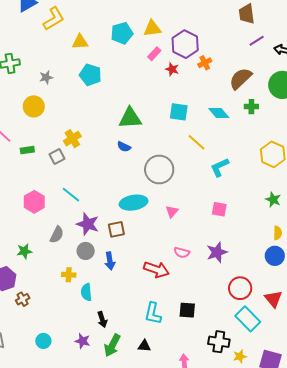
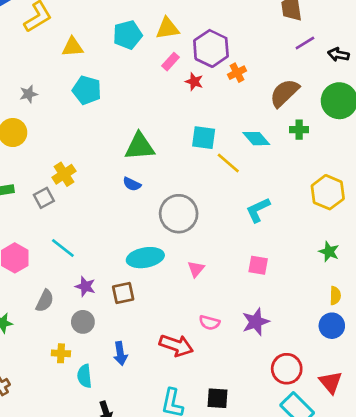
yellow line: (196, 142) -> (228, 163), moved
purple star: (88, 224) -> (85, 286), size x0.7
blue arrow: (110, 261) -> (120, 353), moved

